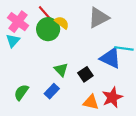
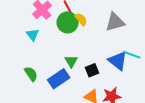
cyan triangle: (13, 41) -> (32, 35), moved, turned -32
blue rectangle: (52, 91) -> (59, 79), size x1.5
green semicircle: (21, 92) -> (31, 74), turned 98

